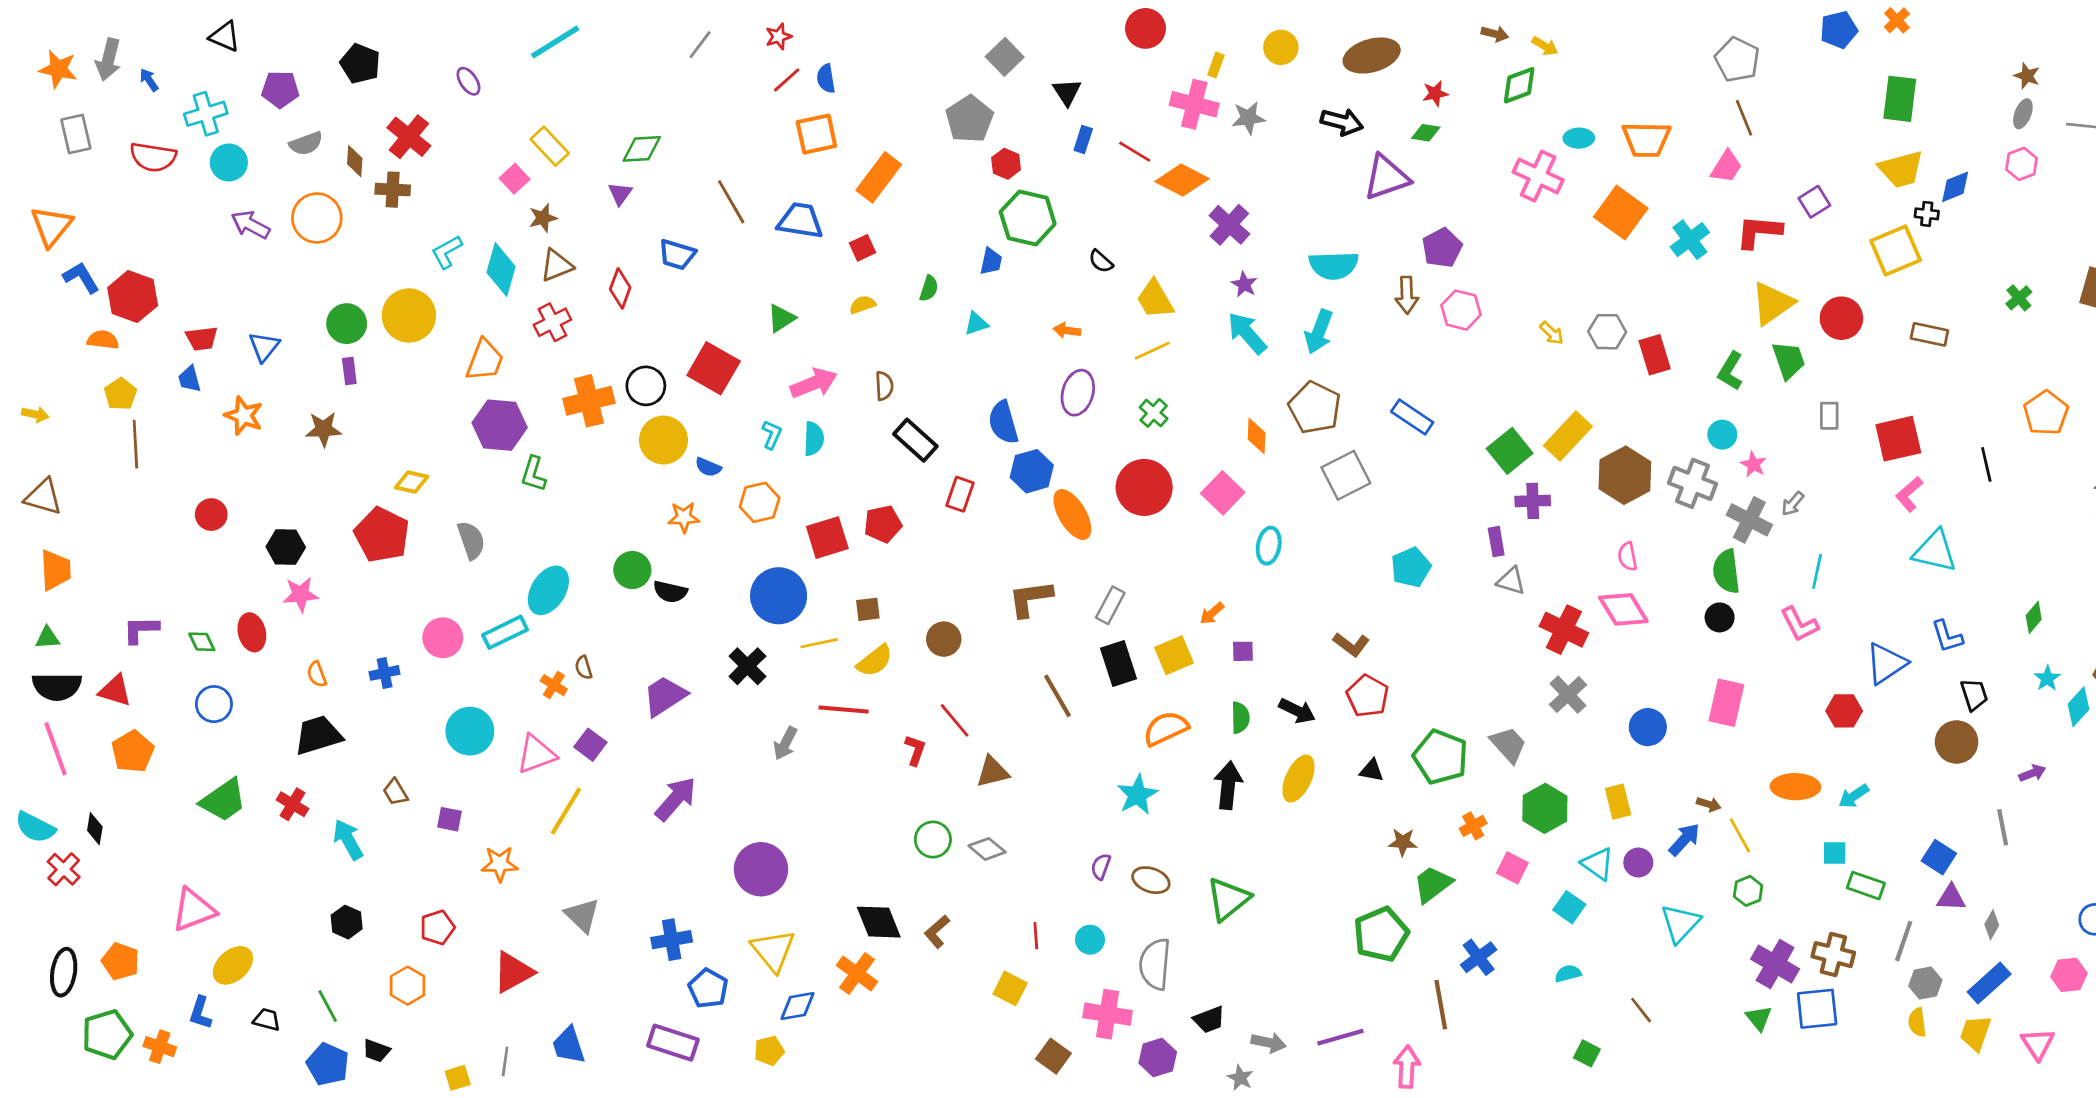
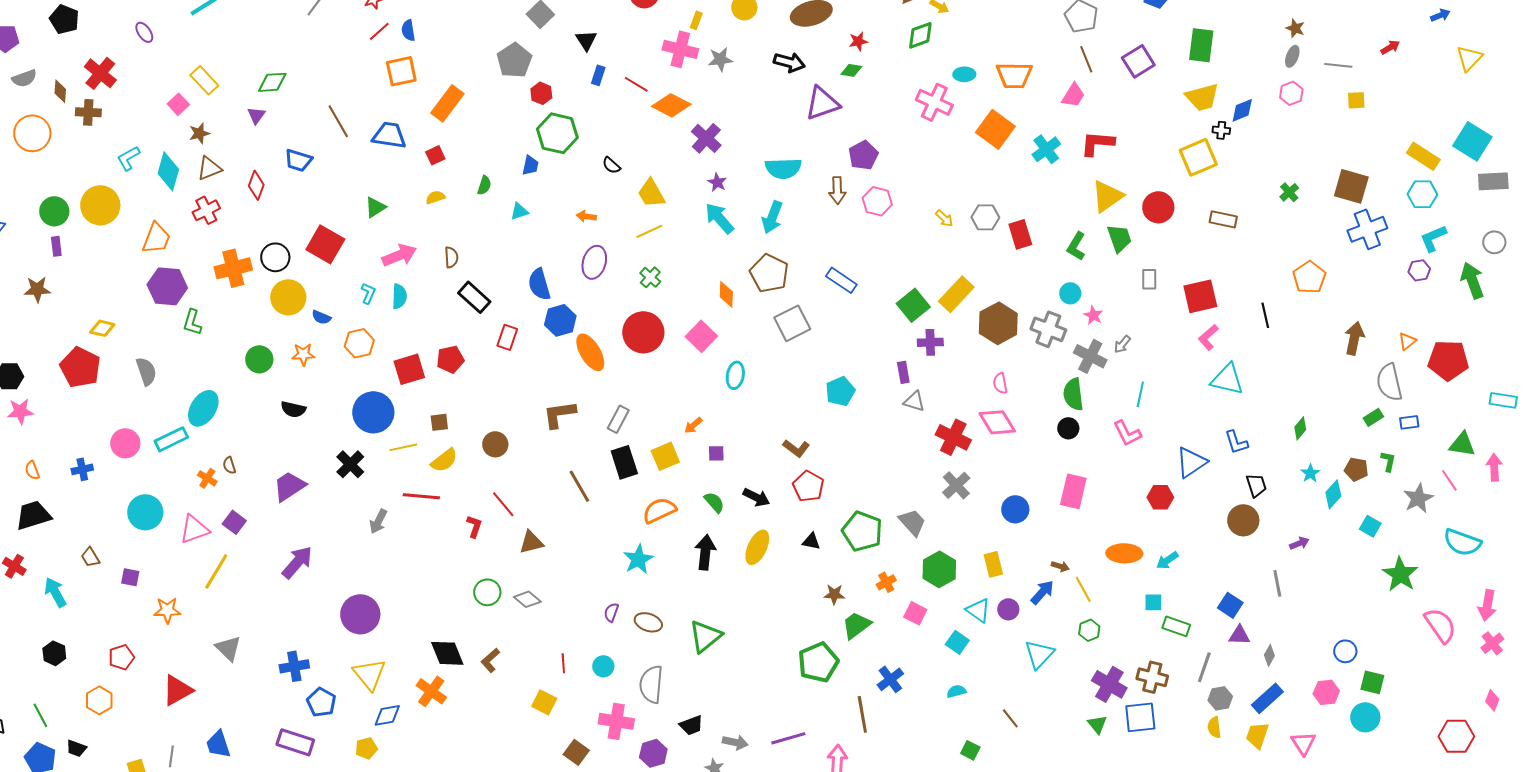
purple square: (1814, 202) -> (1138, 61), moved, size x1.4
green circle: (632, 570) -> (259, 359), moved
green semicircle: (1240, 718) -> (714, 502), turned -40

